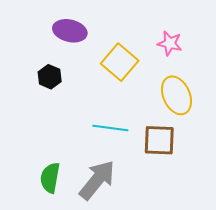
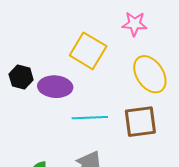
purple ellipse: (70, 31) -> (55, 87), moved

